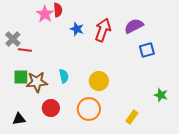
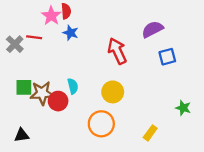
blue star: (77, 29) -> (71, 33), moved
red arrow: (103, 30) -> (117, 51), moved, turned -45
red line: (25, 50) -> (34, 37), moved
red circle: (51, 108) -> (58, 101), moved

